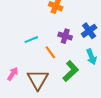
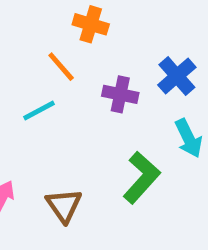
orange line: (50, 52) -> (61, 67), moved
brown triangle: (38, 80) -> (64, 205), size x0.7

